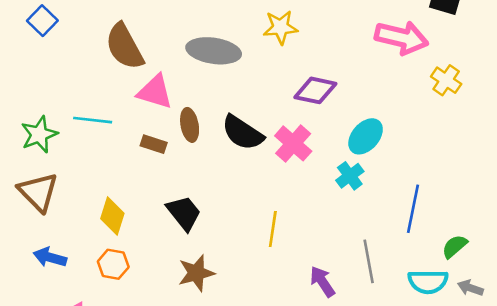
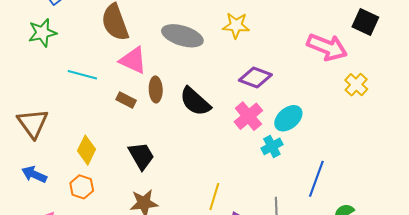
green star: (39, 134) -> (42, 33), moved
pink cross: (293, 143) -> (248, 116), moved
yellow line: (273, 229) -> (214, 197), moved

